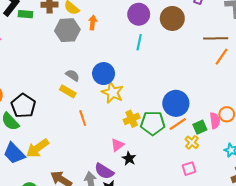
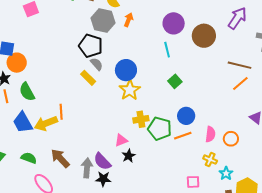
cyan line: (139, 42) -> (167, 50), turned -42
blue circle: (176, 103) -> (186, 116), size x0.7
black pentagon: (23, 106) -> (91, 46), moved, turned -30
orange line: (83, 118) -> (61, 112), moved
pink semicircle: (215, 121) -> (210, 134), moved
green square: (200, 127) -> (175, 81), moved, turned -32
yellow cross: (192, 142) -> (210, 160), moved, turned -32
pink square: (189, 169) -> (193, 182), moved

